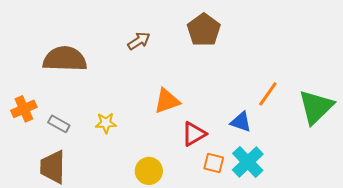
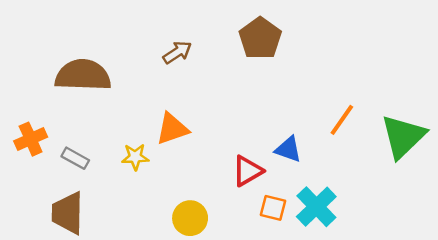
orange triangle: (167, 101) -> (172, 129), moved
blue triangle: (241, 122) -> (288, 149), moved

